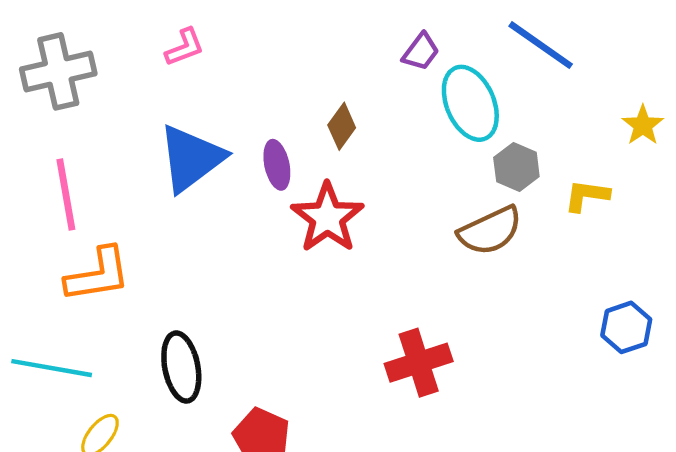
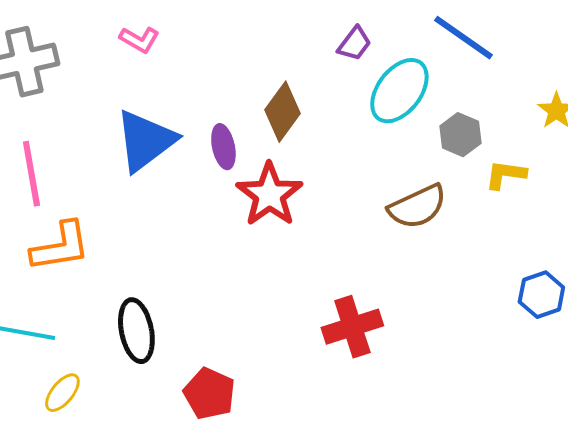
pink L-shape: (185, 47) -> (139, 40), turned 51
cyan ellipse: (470, 103) -> (399, 91), turned 60
brown diamond: (342, 126) -> (282, 112), size x1.4
gray hexagon: (516, 167) -> (460, 135), moved

